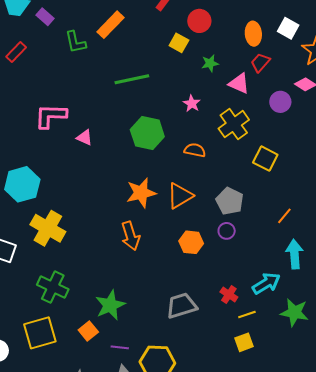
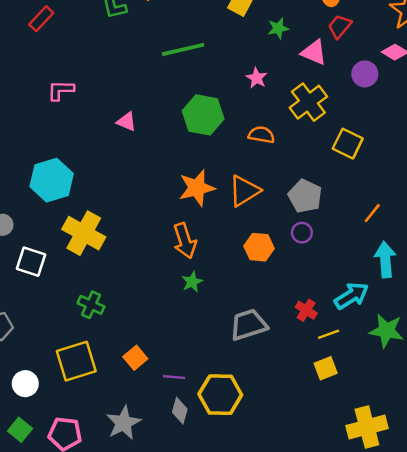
pink L-shape: (51, 116) -> (61, 90), moved, size x0.7
green cross: (53, 287) -> (91, 305), size x0.7
green star: (110, 305) -> (192, 282), moved, size x0.6

